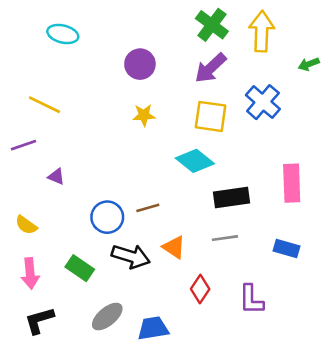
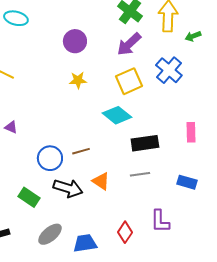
green arrow: (309, 64) -> (193, 36), moved
yellow square: (211, 116) -> (129, 81), turned -32
pink rectangle: (292, 183) -> (191, 132), size x0.7
red diamond: (200, 289) -> (125, 232), moved

